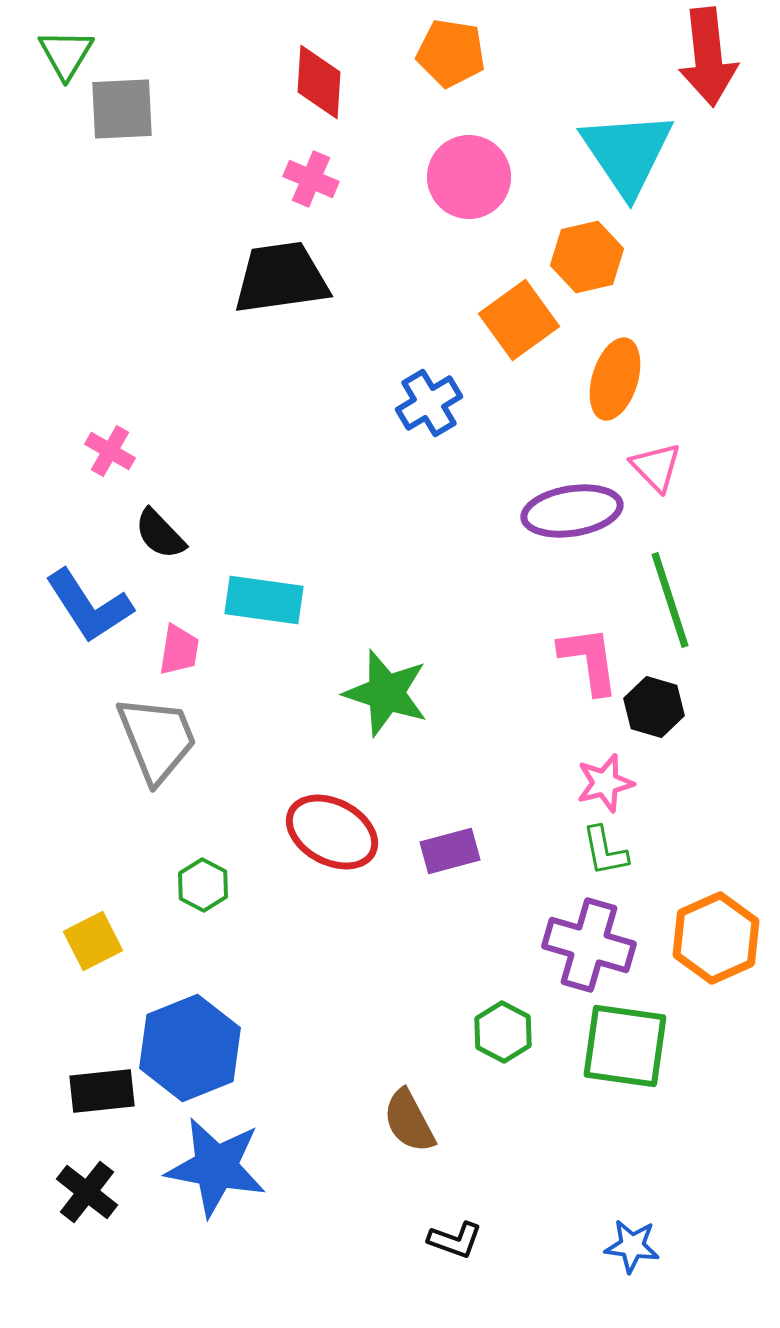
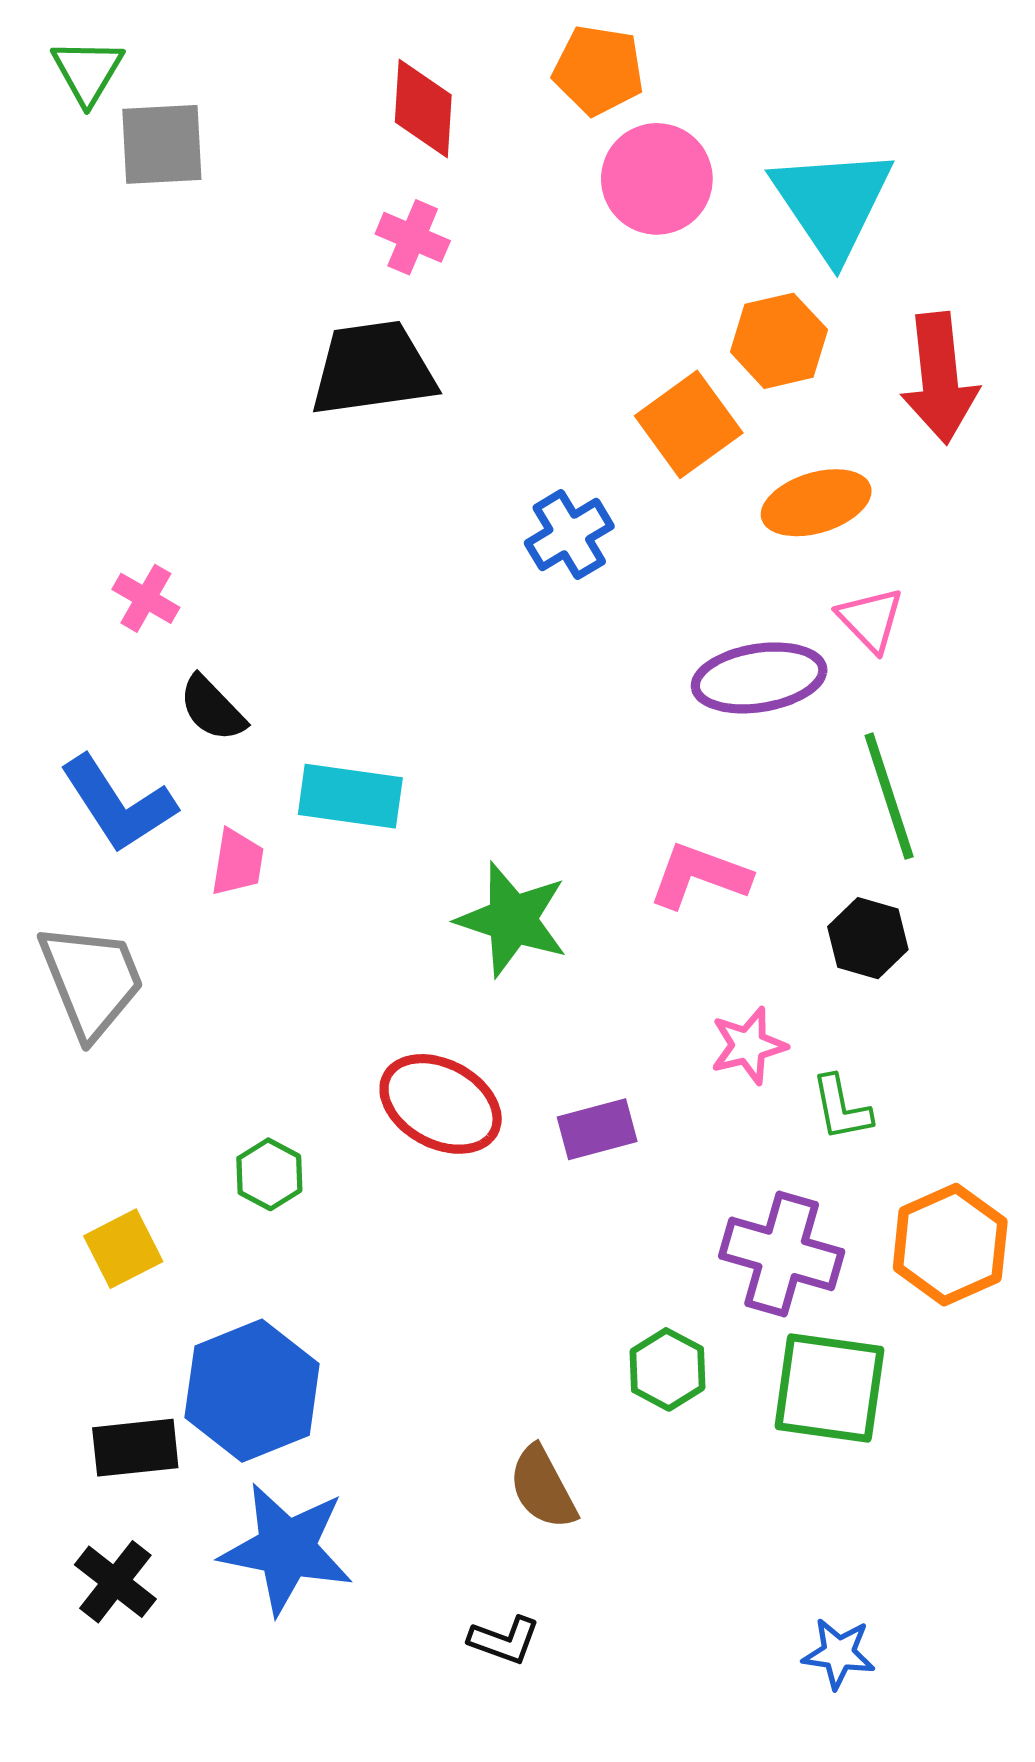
red arrow: (708, 57) -> (940, 378), moved
pink circle: (469, 177) -> (657, 179), moved
orange ellipse: (615, 379) -> (816, 503), turned 56
pink L-shape: (589, 660) -> (699, 876), moved, turned -62
gray trapezoid: (157, 739) -> (91, 981), moved
pink star: (605, 783) -> (748, 1046), moved
green L-shape: (605, 851) -> (841, 1108), moved
black L-shape: (455, 1240) -> (504, 1640), moved

